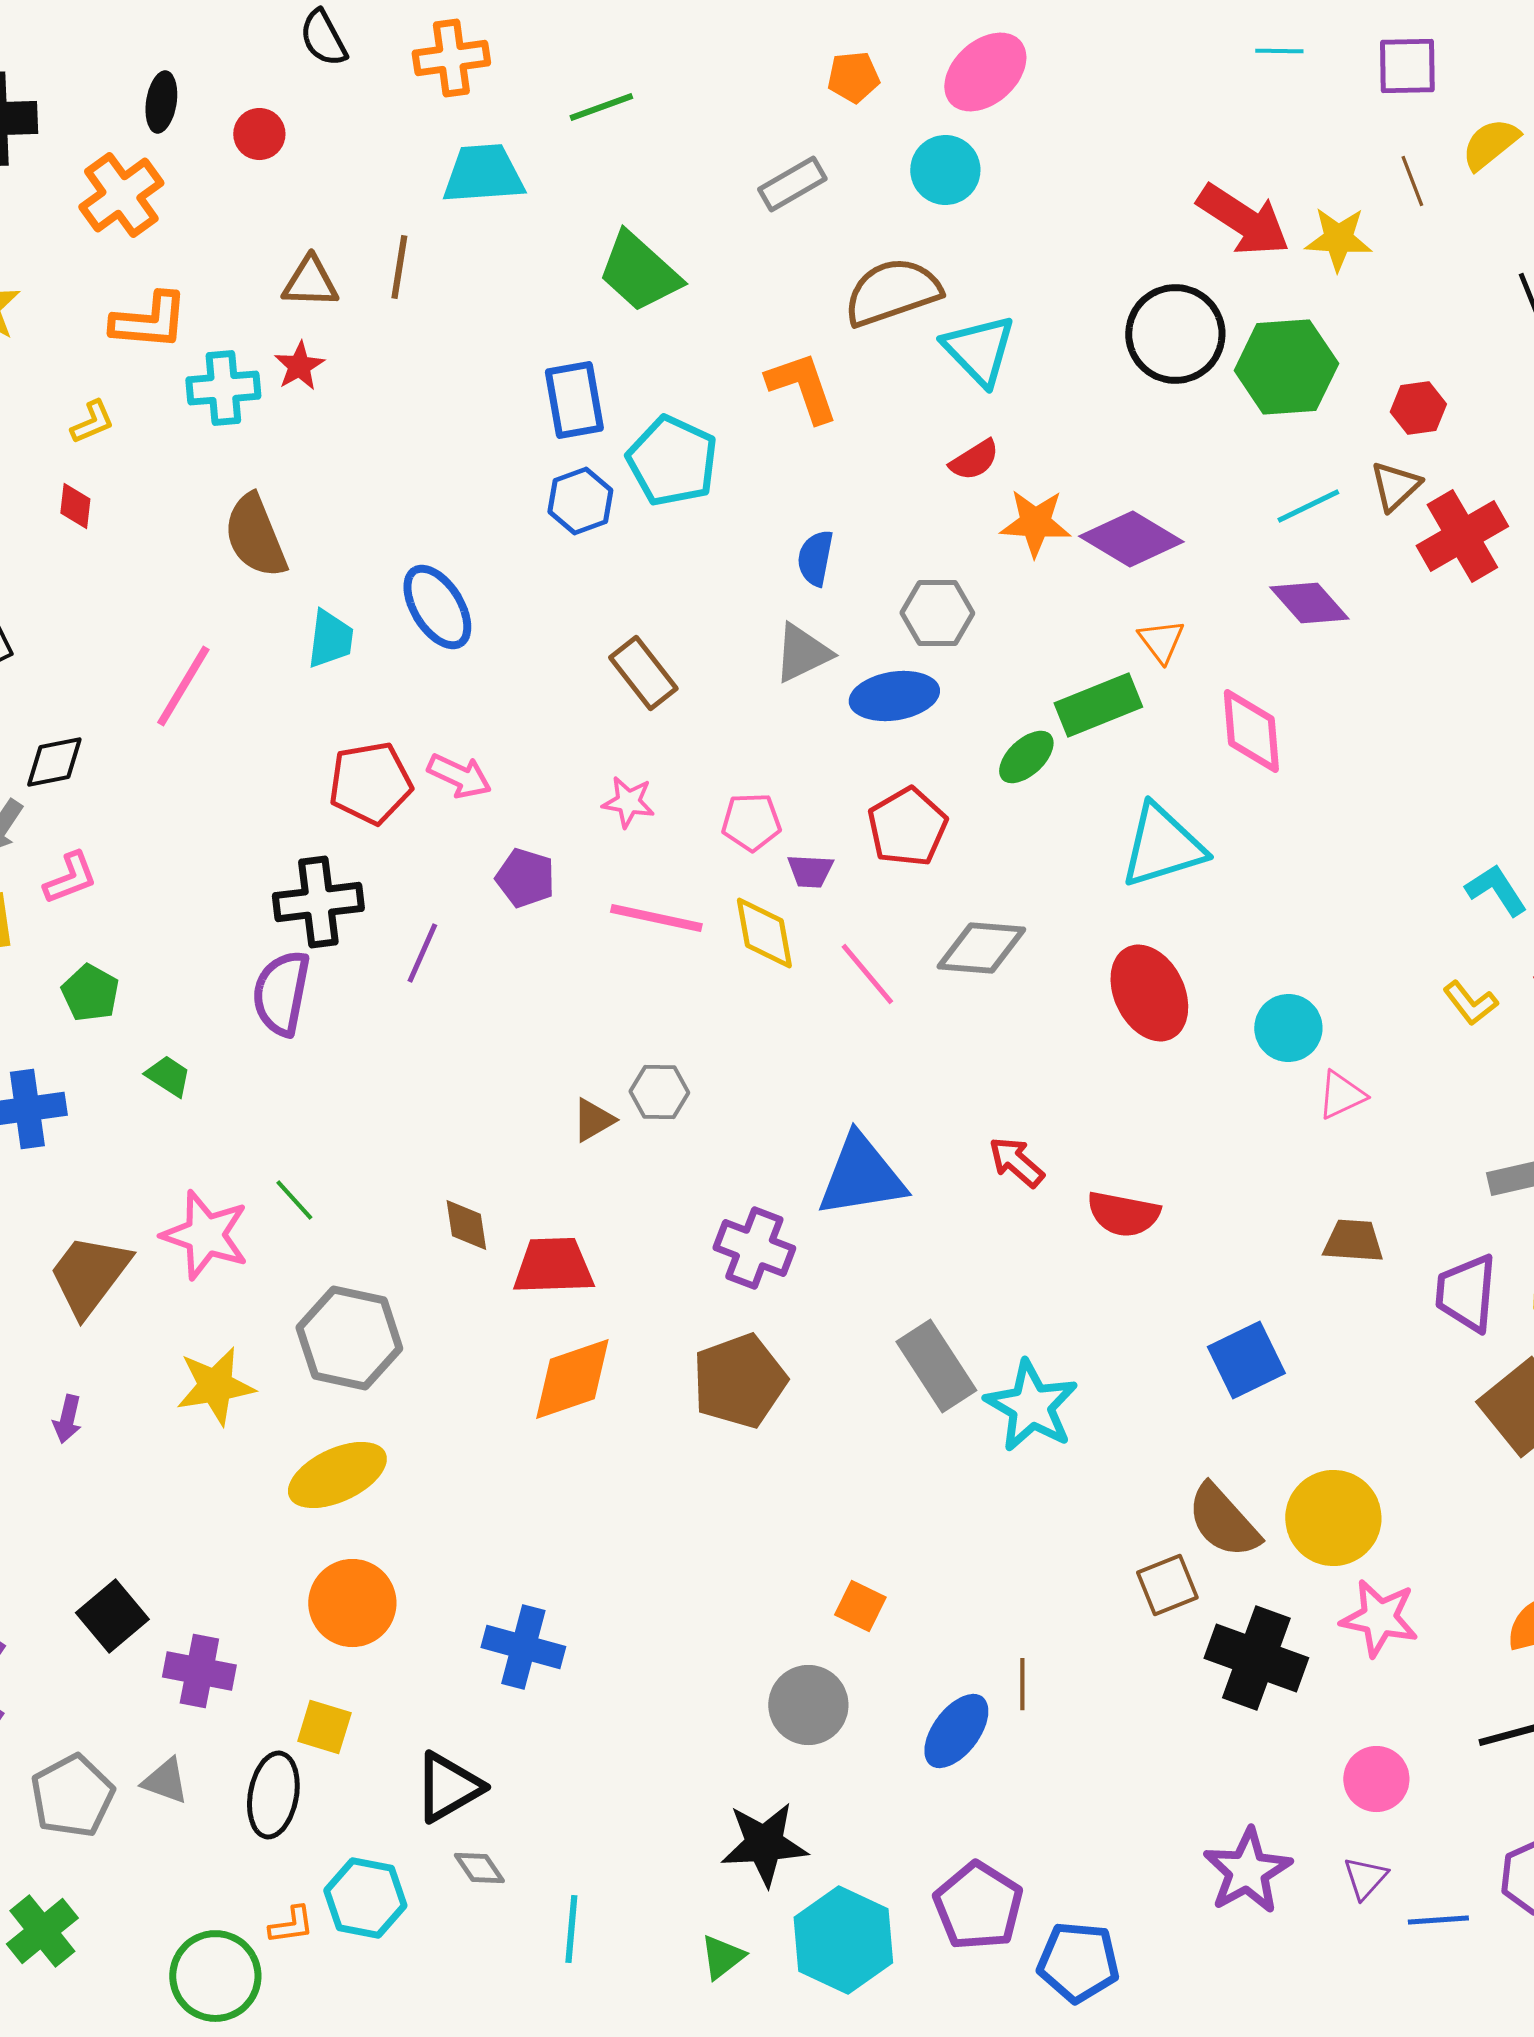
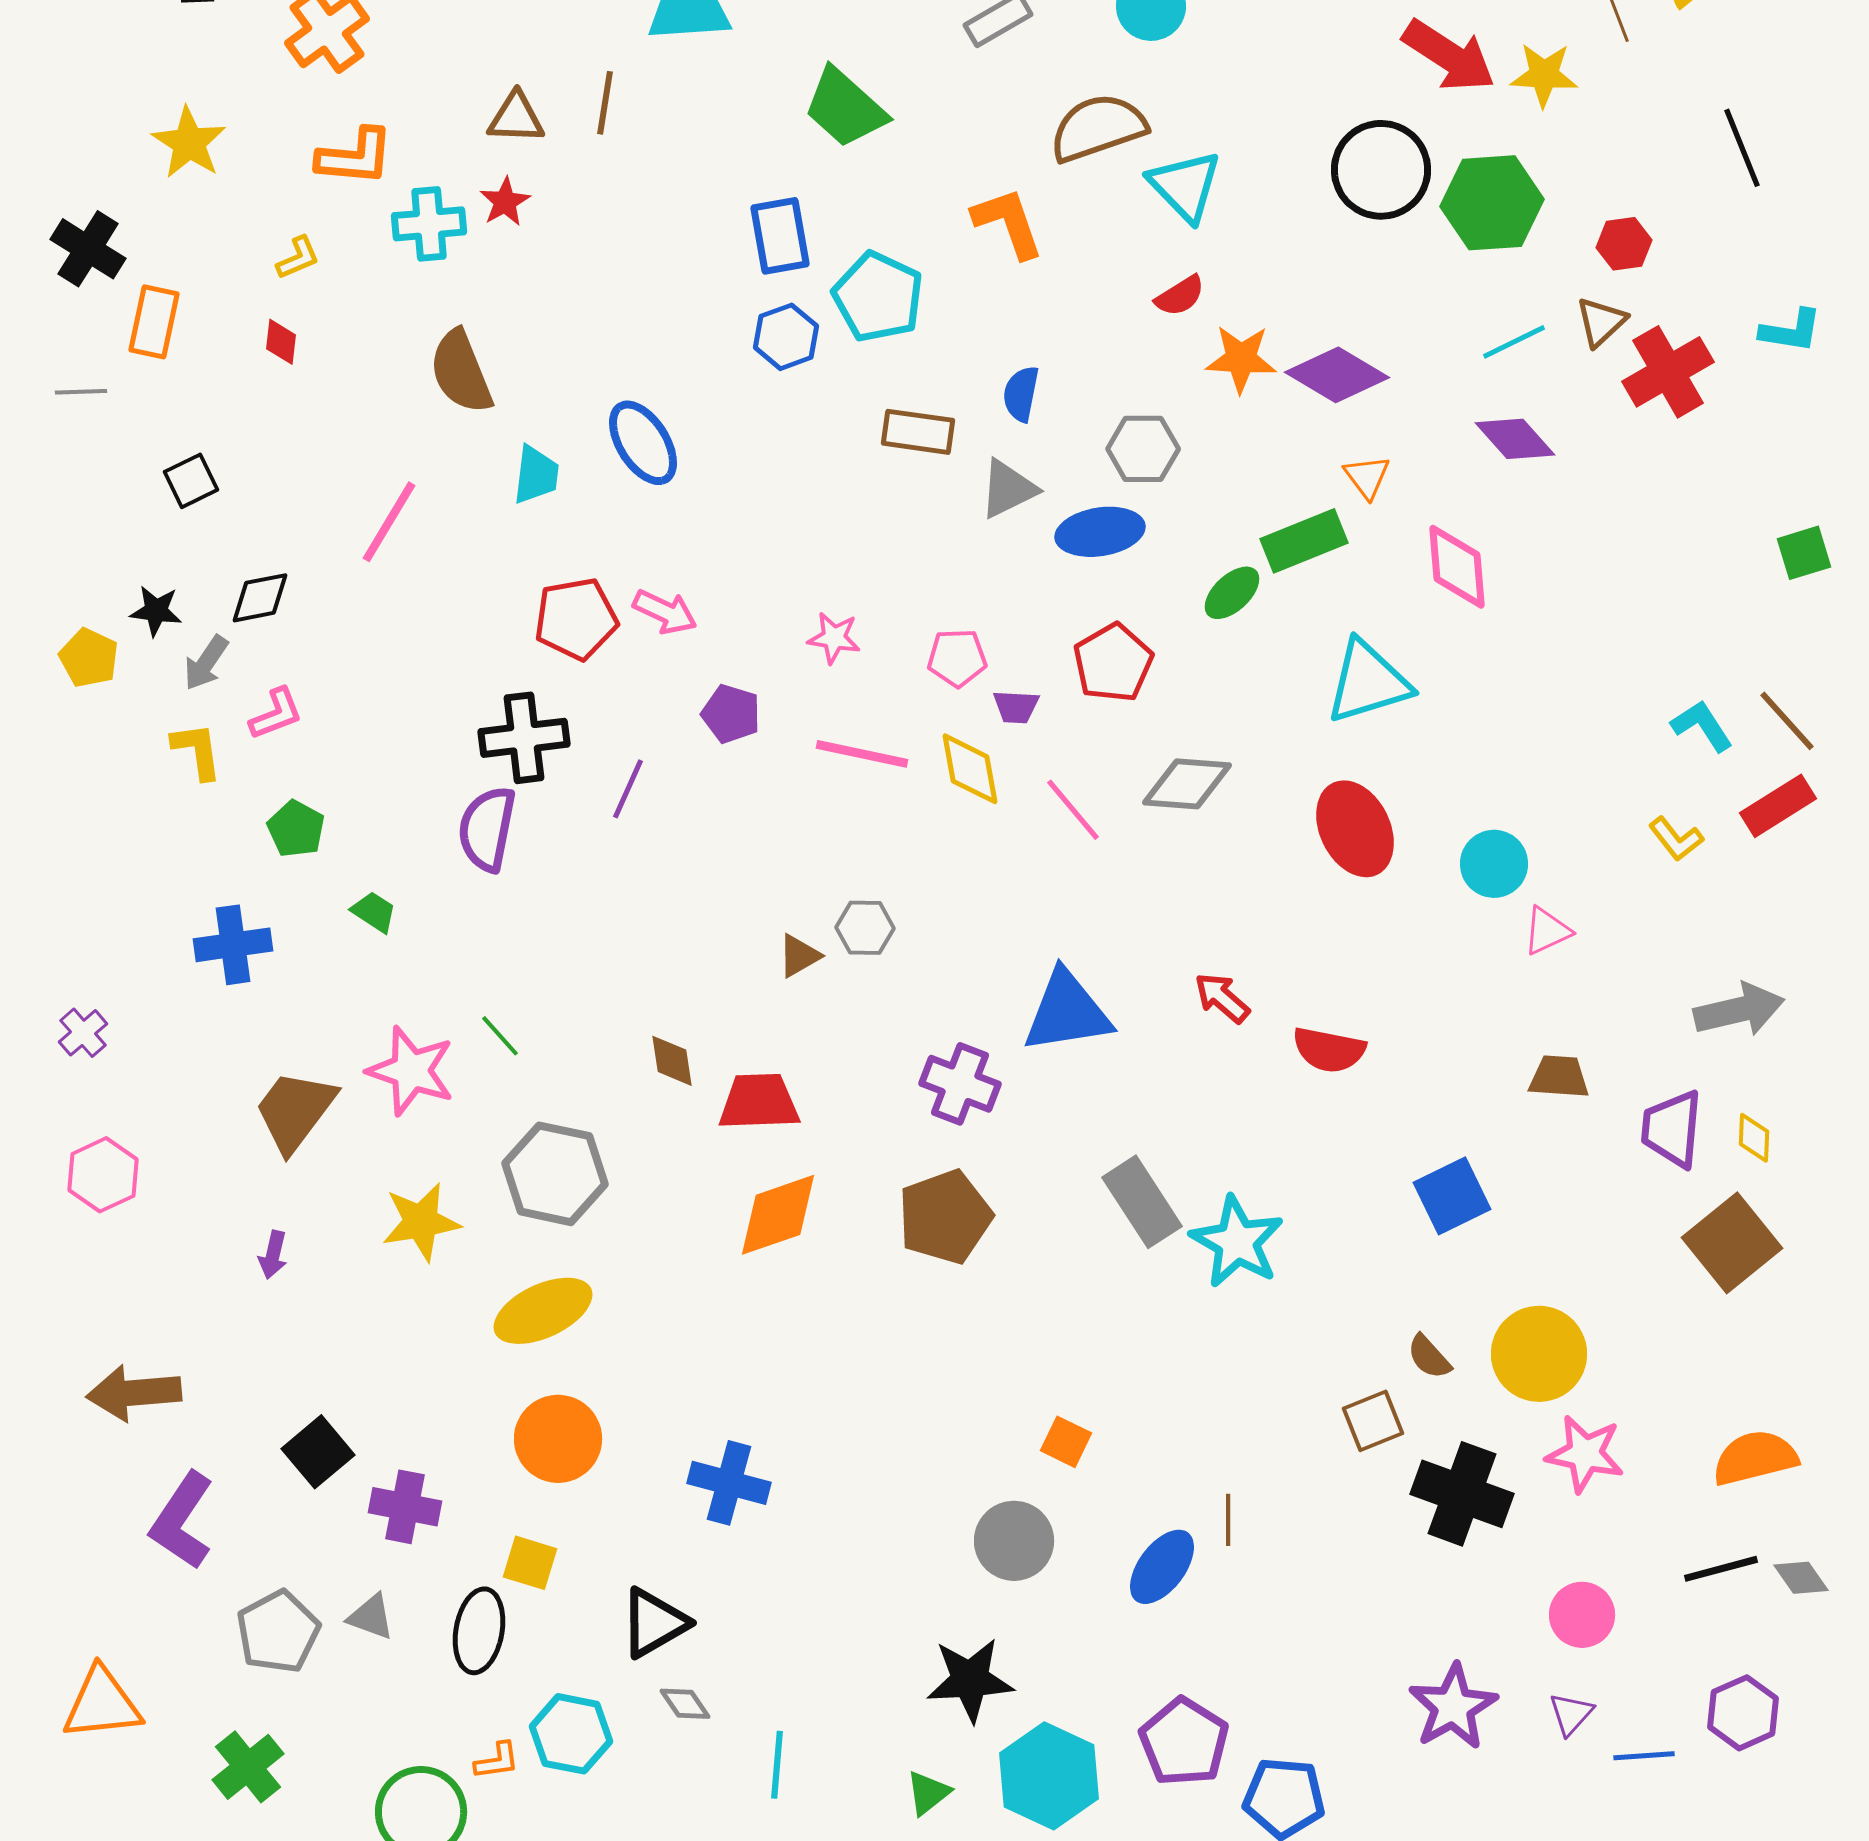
brown rectangle: (643, 673) -> (918, 432), moved, turned -44
brown semicircle: (1223, 1521) -> (1429, 1357), size x0.6

